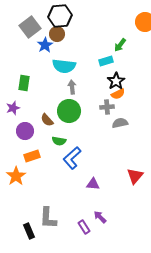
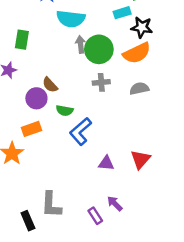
black star: (116, 81) -> (142, 27), moved, turned -30
orange semicircle: (118, 94) -> (137, 53), size x1.6
gray cross: (107, 107) -> (101, 82), moved
green circle: (69, 111) -> (99, 49), moved
purple circle: (25, 131) -> (36, 98), moved
red triangle: (135, 176) -> (140, 159), moved

